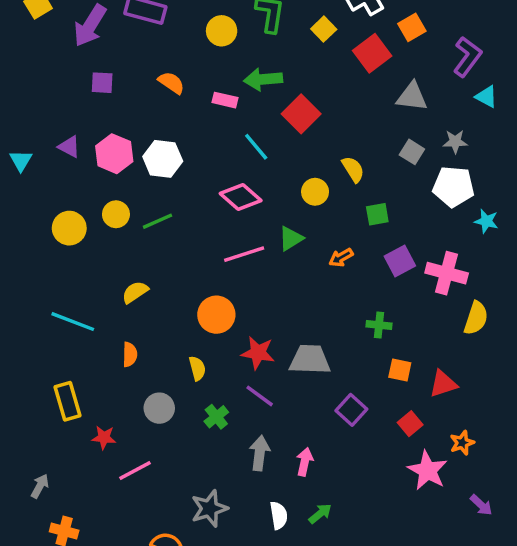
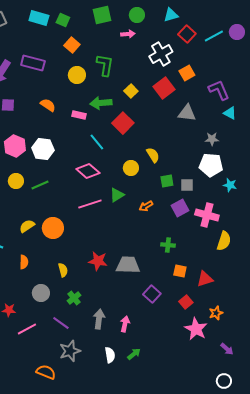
yellow square: (324, 29) -> (131, 91), moved
purple L-shape: (467, 57) -> (219, 90), turned -60
gray square: (412, 152) -> (187, 185), moved, turned -32
orange circle: (216, 315) -> (53, 228), moved
purple line: (260, 396) -> (61, 323), moved

